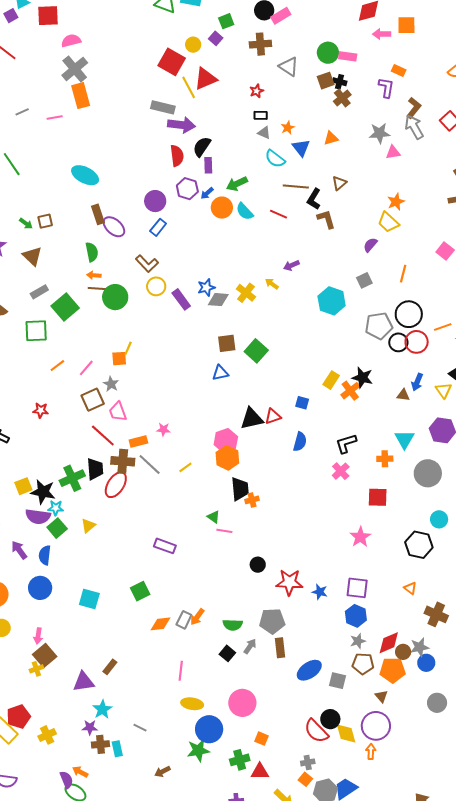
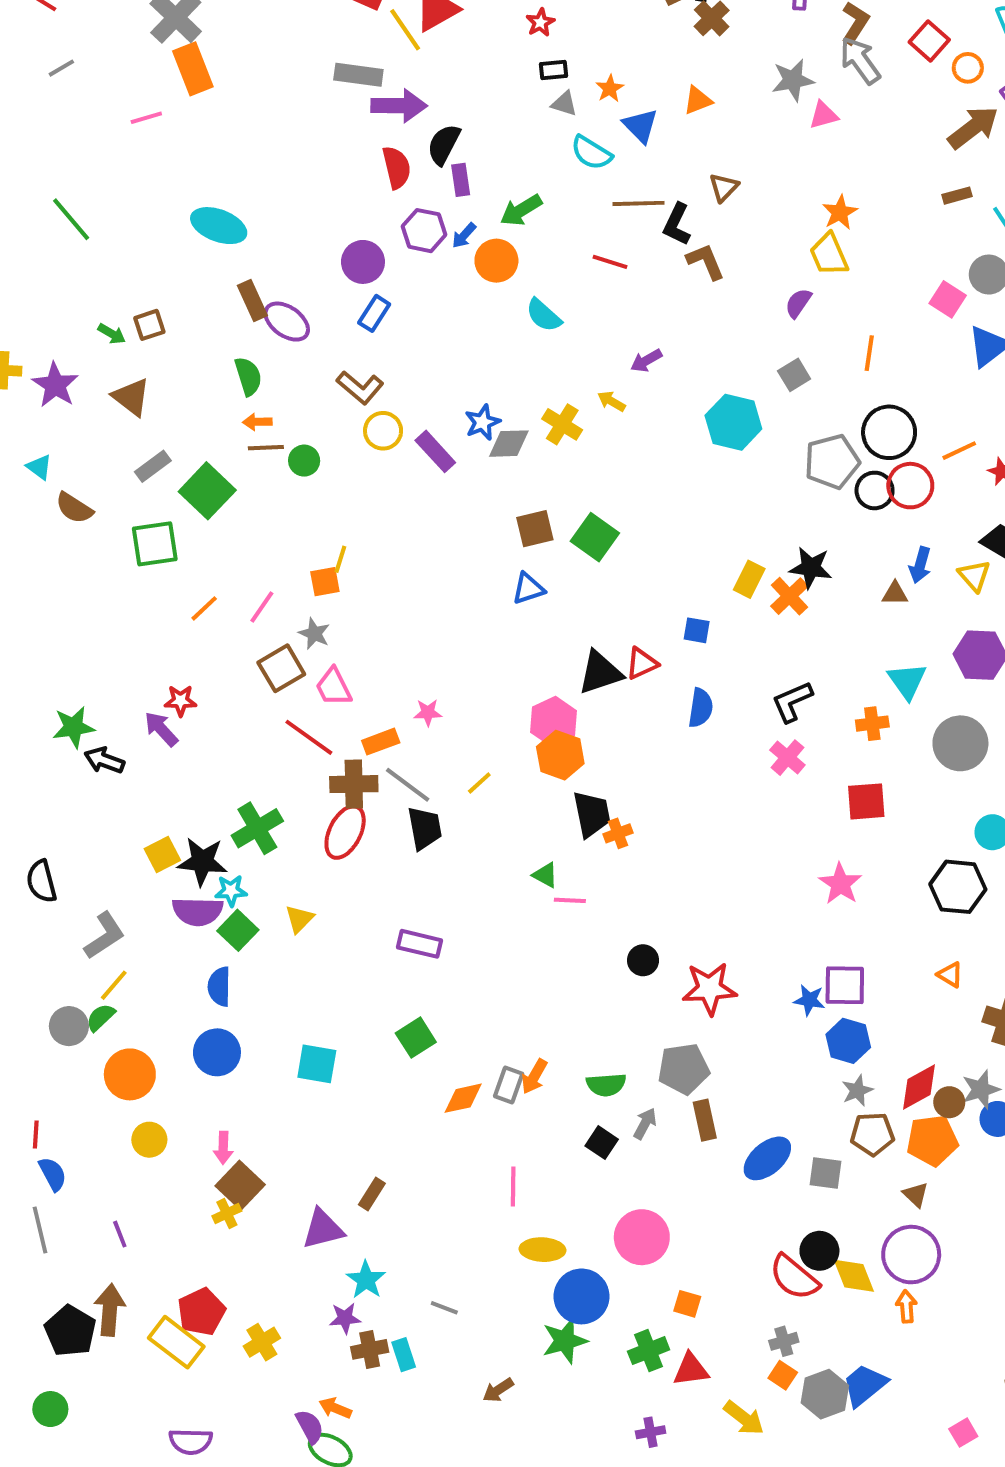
gray line: (22, 112) -> (61, 68), moved
cyan semicircle: (245, 211) -> (544, 315), moved
yellow trapezoid: (388, 222) -> (829, 255), turned 30
green circle: (115, 297) -> (304, 461), size x0.6
black trapezoid: (95, 469) -> (425, 828), moved
purple rectangle: (165, 546) -> (419, 944), moved
purple arrow: (19, 550) -> (161, 729), moved
blue star: (320, 592) -> (809, 1000), moved

